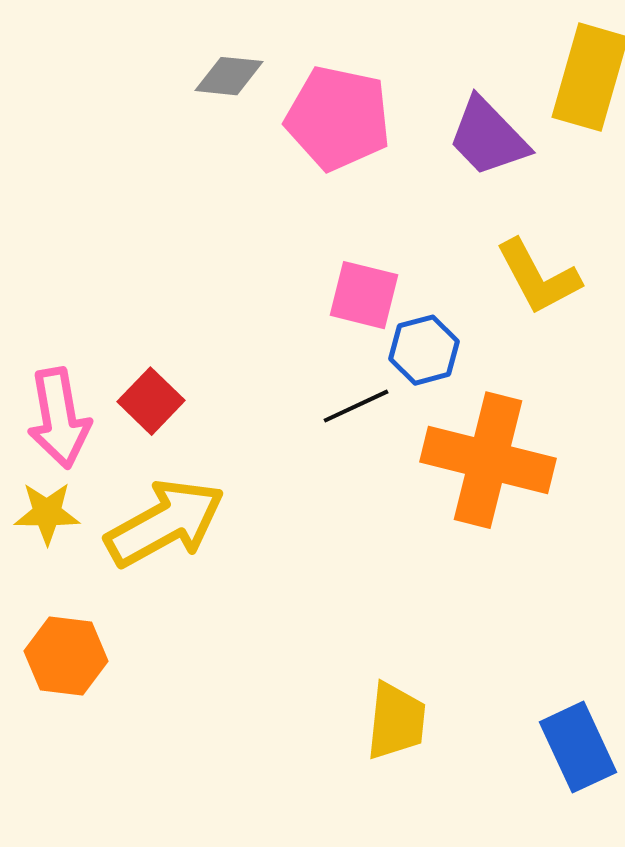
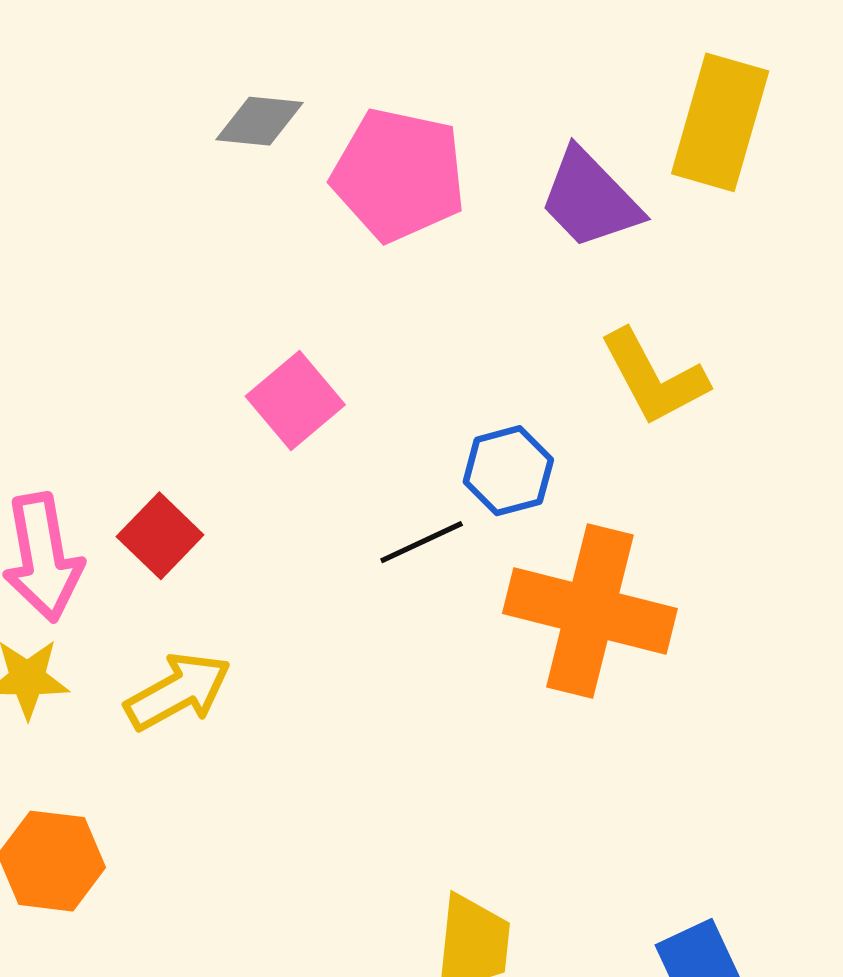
pink square: (364, 295) -> (295, 401), moved, turned 36
yellow arrow: (165, 523) -> (178, 691), size x0.7

